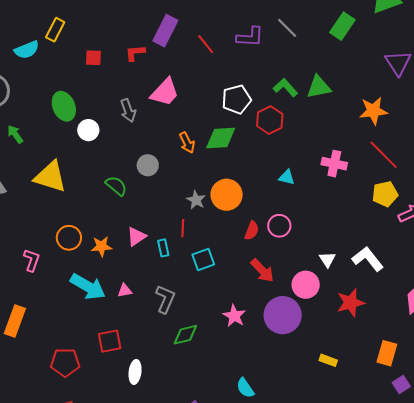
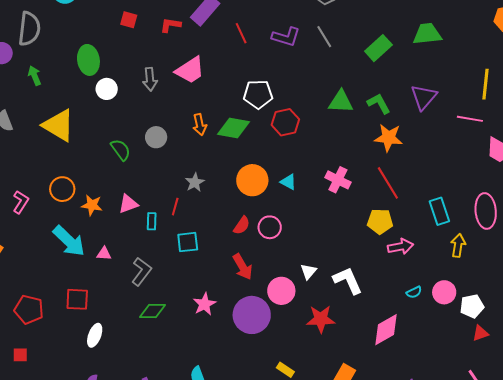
green L-shape: (285, 88) -> (379, 104), moved
orange circle: (227, 195) -> (252, 180), moved

